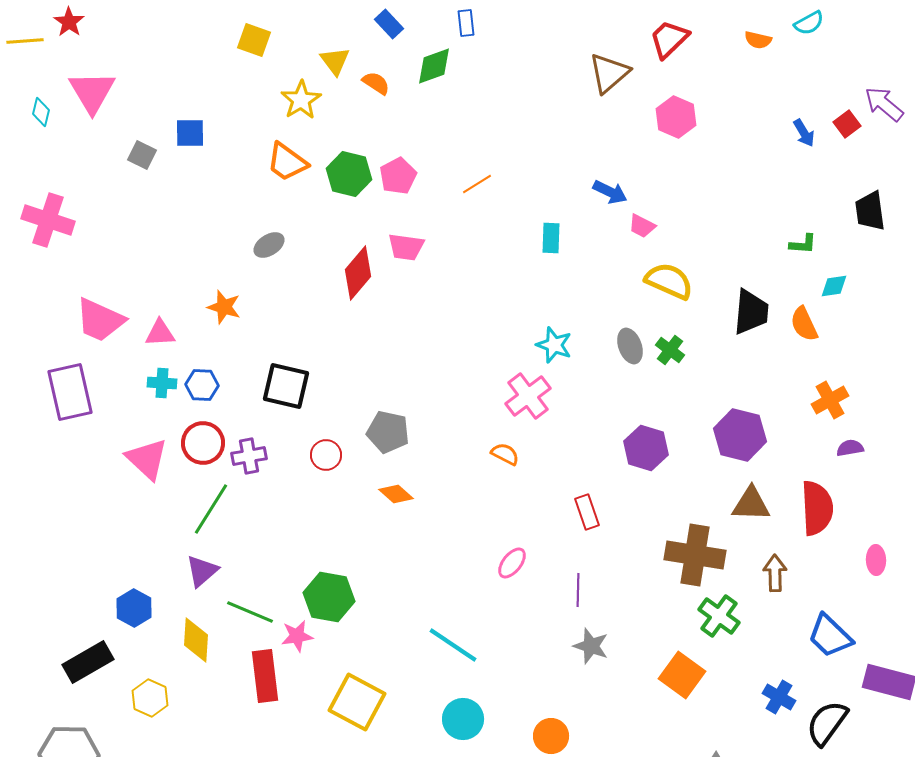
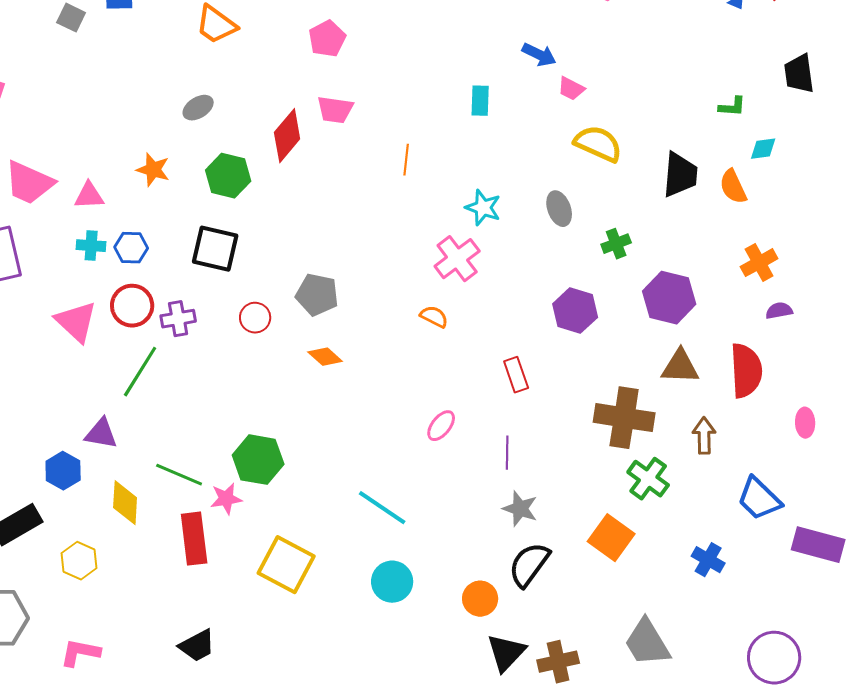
green hexagon: (349, 174) -> (228, 176), moved
orange line: (477, 184) -> (406, 160), moved, turned -52
green cross: (670, 350) -> (616, 244), moved, turned 32
purple triangle: (202, 571) -> (101, 434), moved, turned 51
black semicircle: (827, 723) -> (529, 565), moved

